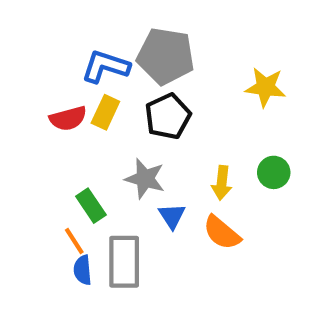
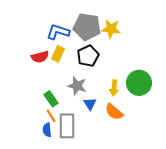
yellow star: (265, 87) -> (111, 29), moved
green circle: (274, 172) -> (139, 83), size x1.6
orange line: (74, 241) -> (51, 116), moved

